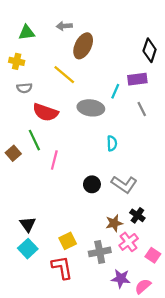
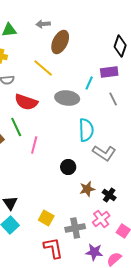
cyan semicircle: (112, 143) -> (86, 130), size x1.6
gray L-shape: (124, 184) -> (104, 153), moved
brown star: (114, 223) -> (87, 189), moved
yellow square: (68, 241) -> (46, 218), turned -35
red L-shape: (62, 267) -> (53, 248), moved

